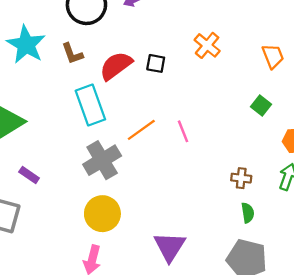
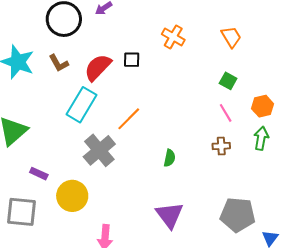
cyan rectangle: (90, 105) -> (81, 105), turned 60
pink line: (183, 131) -> (226, 113), moved
green semicircle: (248, 213) -> (170, 158), moved, turned 30
yellow circle: (102, 214) -> (72, 196), moved

